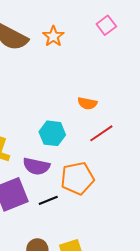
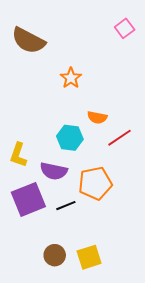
orange star: (53, 36) -> (71, 78), moved
orange semicircle: (87, 103) -> (97, 117), moved

